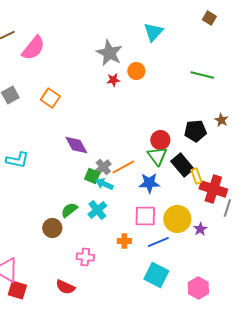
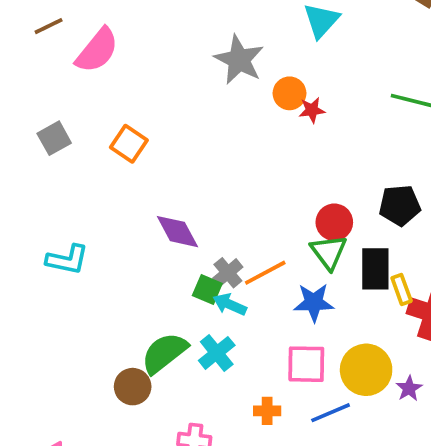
red star: (113, 80) -> (312, 110), moved
black rectangle: (182, 165) -> (375, 269), turned 40
green semicircle: (69, 210) -> (164, 353), size x1.5

